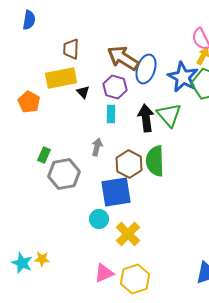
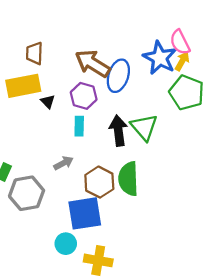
blue star: (183, 77) -> (160, 58), moved
gray arrow: (97, 147) -> (63, 163), turned 48
yellow cross: (128, 234) -> (98, 260), turned -35

